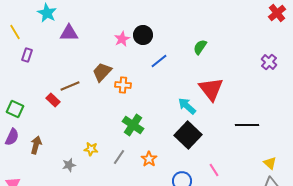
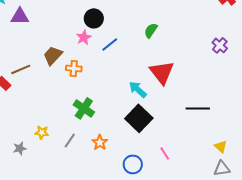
pink star: (122, 39) -> (84, 37), moved

